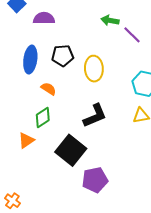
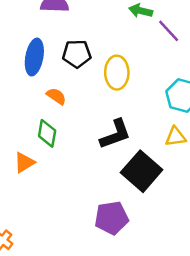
green diamond: (43, 117) -> (47, 133), turned -50
black square: (71, 150) -> (142, 171), moved

